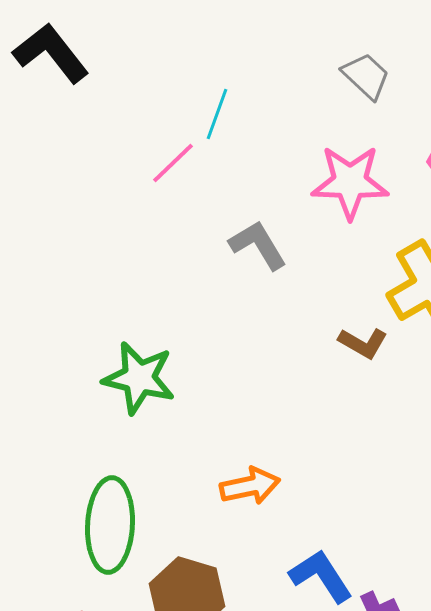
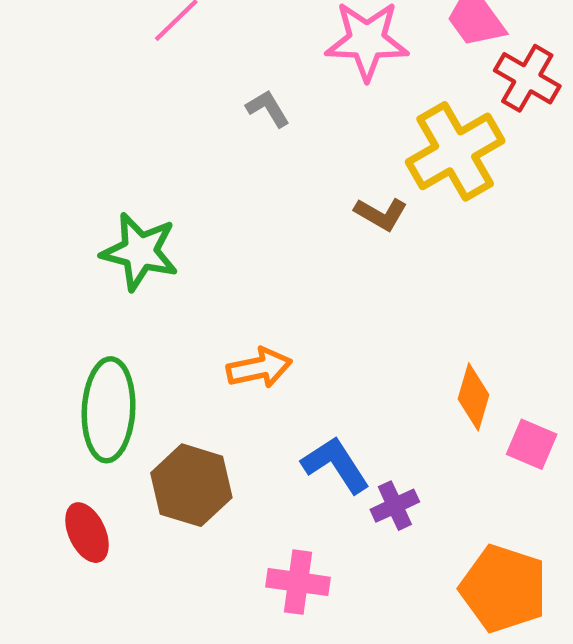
gray L-shape: (258, 245) -> (268, 108), size x0.7

